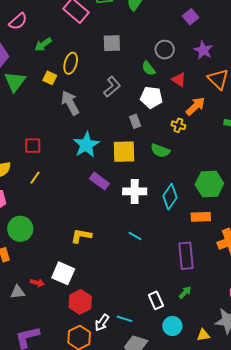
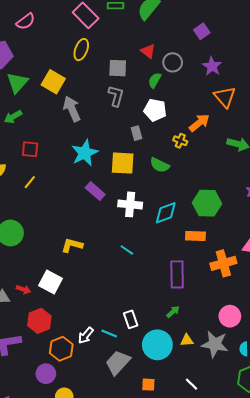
gray square: (112, 43) -> (118, 68), moved
green arrow: (43, 44) -> (13, 117), moved
yellow ellipse: (71, 63) -> (81, 50), moved
green semicircle: (149, 68) -> (155, 80), turned 63
yellow square: (50, 78) -> (53, 82), size x1.6
red triangle: (179, 80) -> (148, 51), moved
gray L-shape: (112, 87) -> (116, 96), turned -40
cyan diamond: (170, 197) -> (166, 213), turned 30
white rectangle: (156, 300) -> (131, 319), moved
red hexagon: (80, 302) -> (39, 321), moved
cyan circle: (172, 326) -> (157, 345), size x1.5
yellow triangle: (203, 335) -> (187, 340), moved

